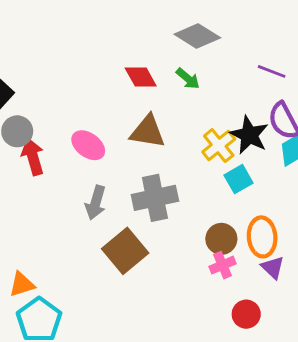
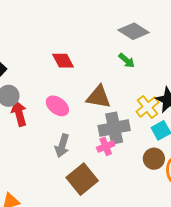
red diamond: (141, 77) -> (63, 61), moved
gray cross: (155, 198) -> (114, 128), moved
brown circle: (221, 239) -> (154, 159), moved
pink cross: (223, 265) -> (106, 146), moved

